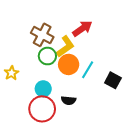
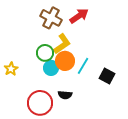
red arrow: (82, 29) -> (79, 16), moved
brown cross: (42, 35) -> (51, 18), moved
cyan circle: (43, 89) -> (51, 68), moved

